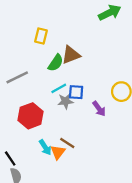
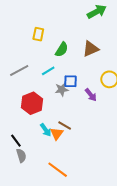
brown triangle: (71, 55) -> (91, 49), moved
green semicircle: (56, 63) -> (62, 50), moved
cyan line: (59, 88) -> (48, 71), moved

